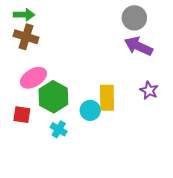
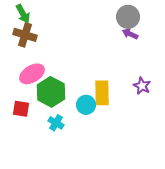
green arrow: (24, 15) -> (23, 14), turned 60
purple arrow: (139, 46) -> (130, 34), moved, size x0.6

